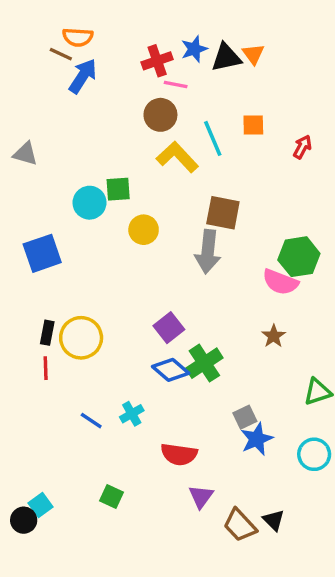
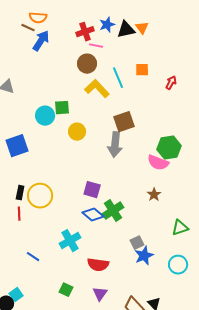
brown square: (223, 213) -> (124, 122), turned -30
purple square: (169, 328) -> (92, 190), turned -36
cyan cross: (132, 414) -> (70, 241), size x1.5
blue line: (91, 421) -> (33, 257), moved
green square: (111, 497) -> (66, 290), moved
purple triangle: (201, 497) -> (100, 294), moved

